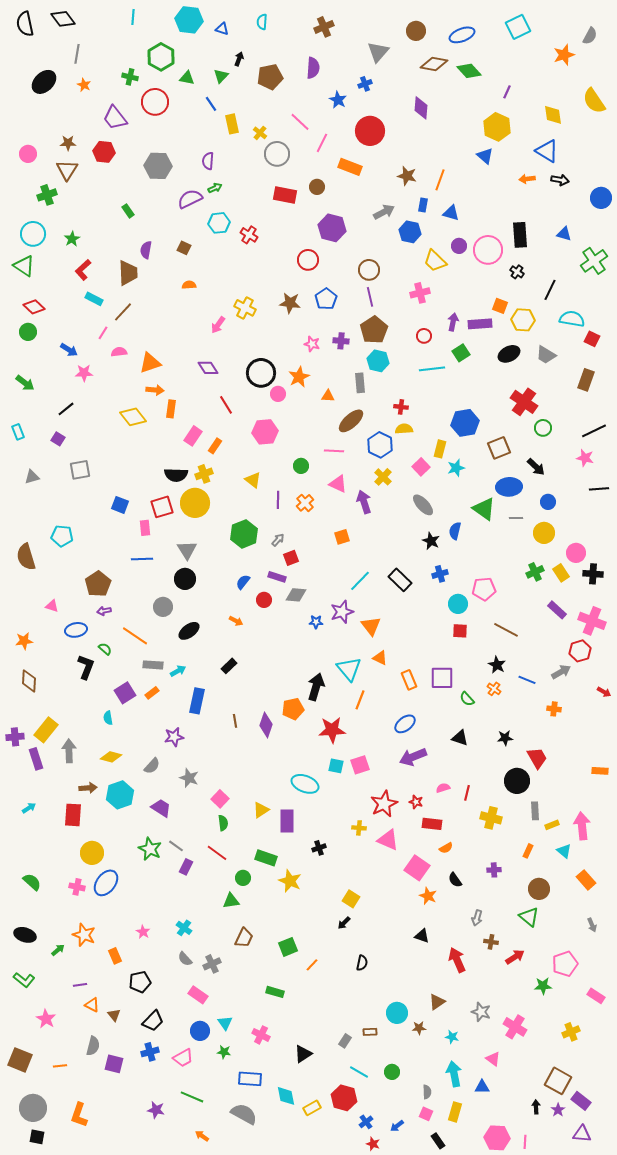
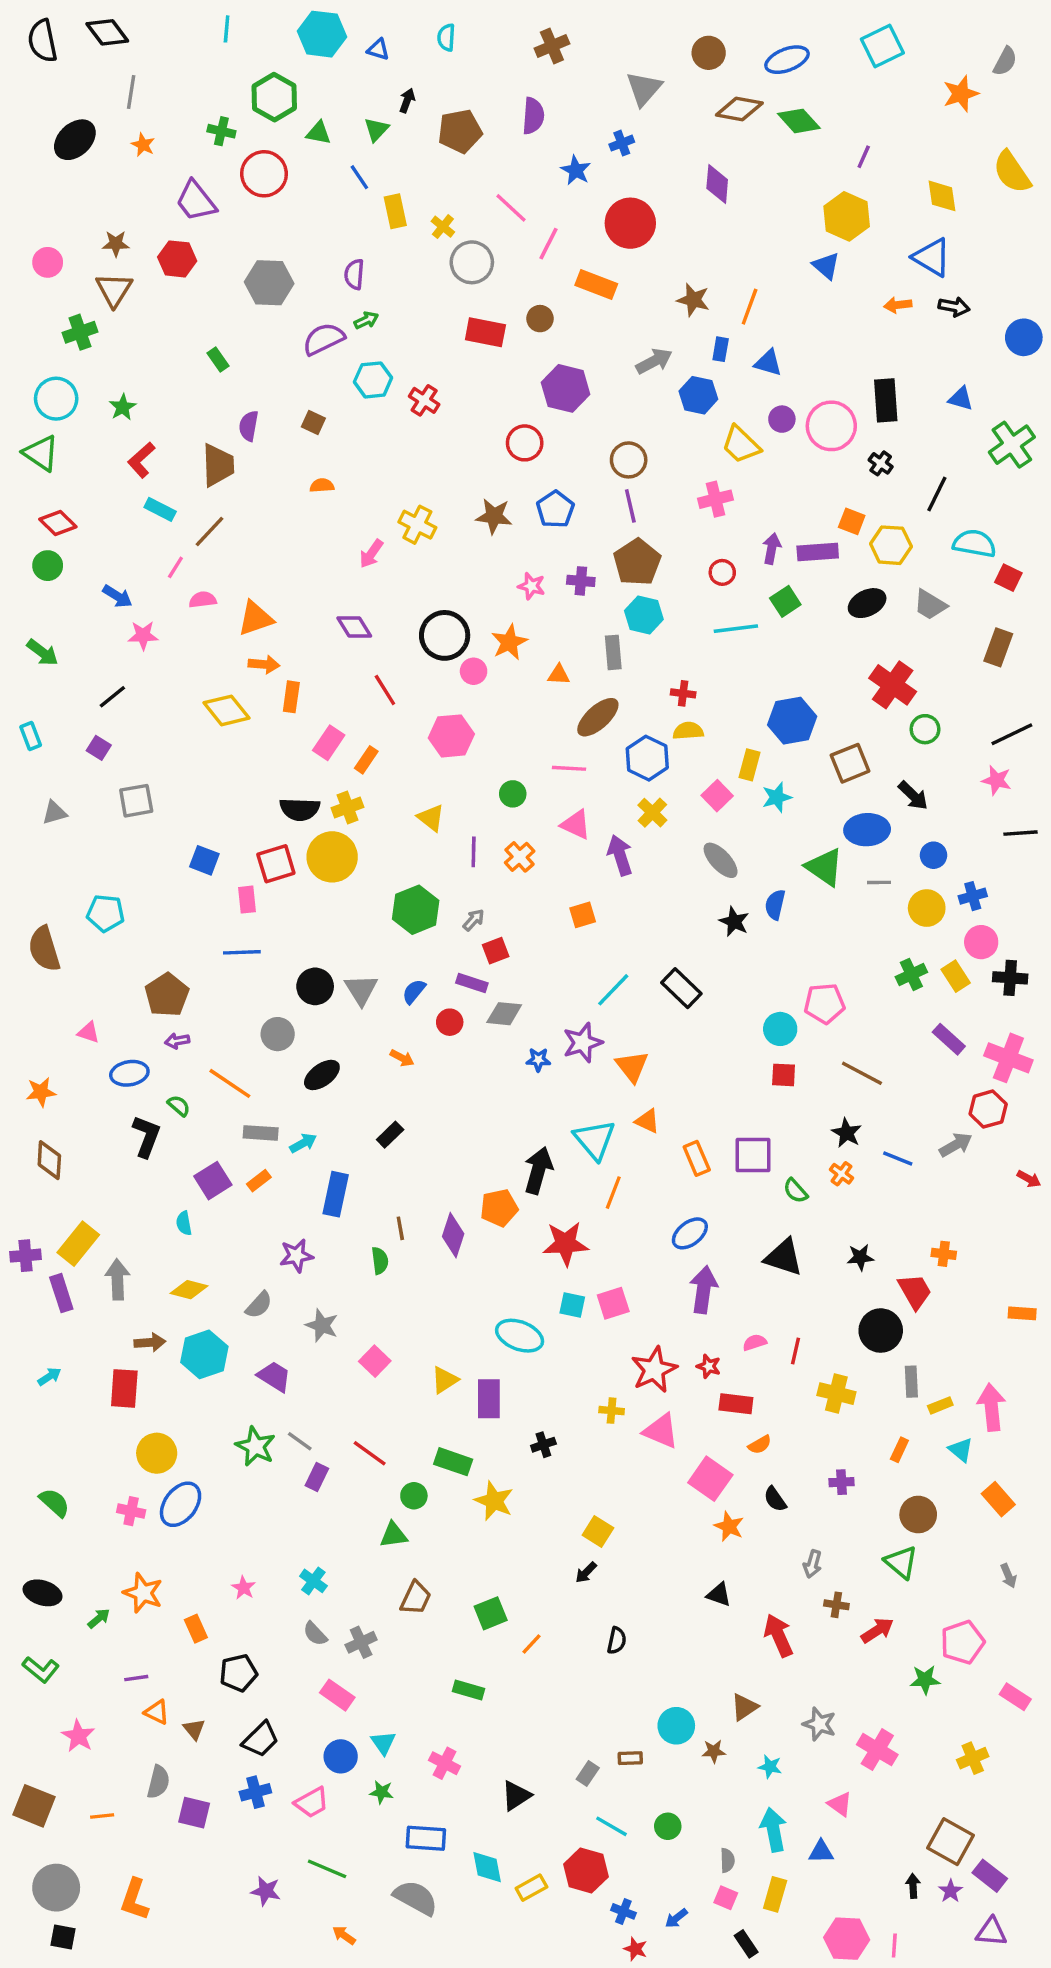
gray triangle: (187, 550) -> (361, 990), moved
blue cross: (440, 574) -> (973, 896), moved
orange cross: (554, 709) -> (944, 1254), moved
black triangle: (460, 738) -> (784, 1257), size x1.4
purple arrow: (413, 757) -> (704, 1290), turned 120
green semicircle: (223, 823) -> (380, 1261), moved
blue cross: (366, 1122) -> (623, 1911), turned -32

